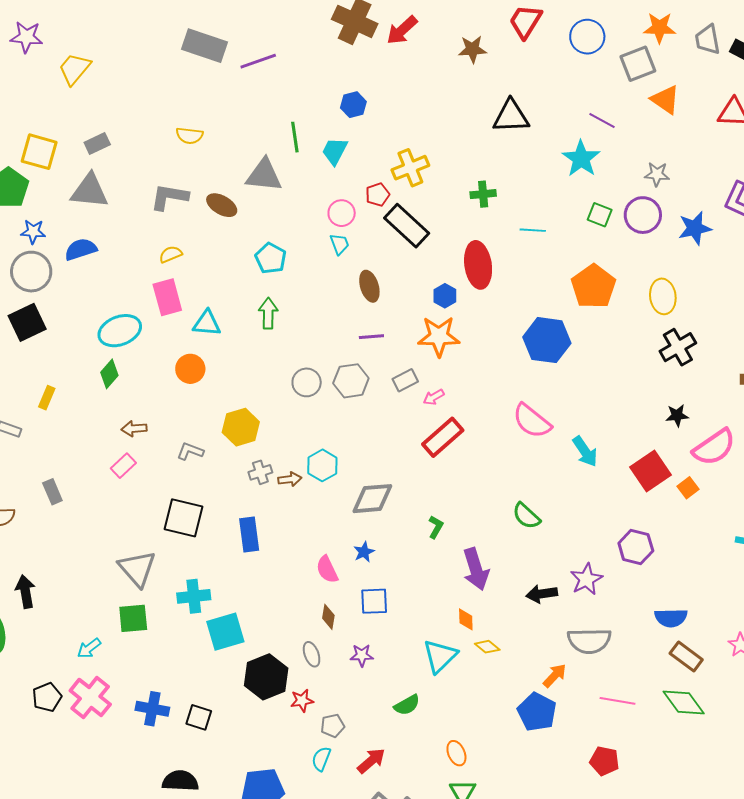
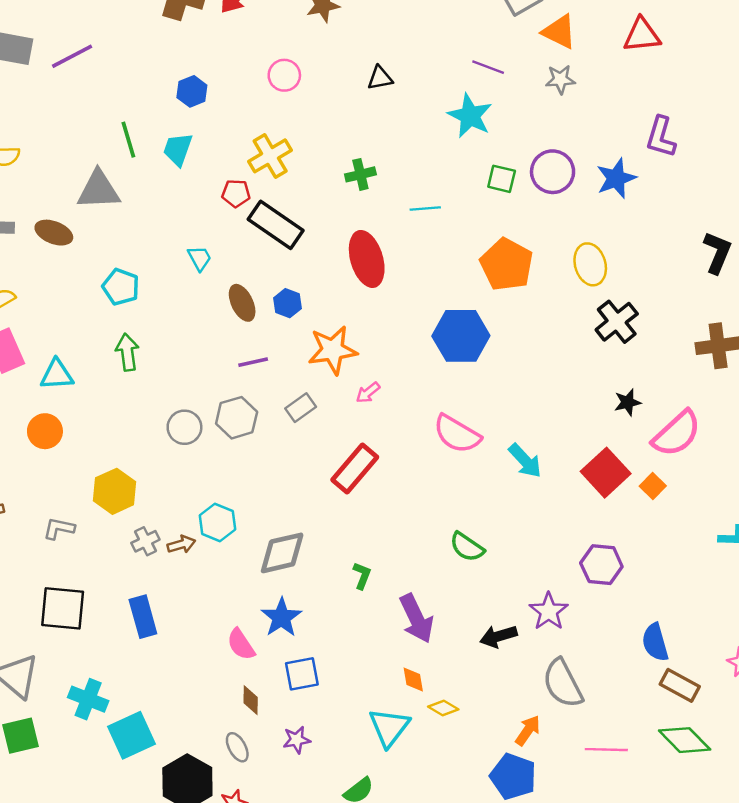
black triangle: (511, 116) -> (380, 78), size x0.6
gray star: (657, 174) -> (560, 79), moved
red pentagon: (378, 195) -> (236, 193), turned 30
pink circle: (342, 213) -> (284, 75), moved
blue hexagon: (445, 296) -> (287, 303), moved
pink arrow: (434, 397) -> (368, 393), moved
blue star: (364, 552) -> (281, 617), size x1.6
cyan cross: (194, 596) -> (88, 699), turned 36
blue semicircle: (671, 618) -> (655, 642), turned 84
gray semicircle: (589, 641) -> (563, 683), turned 72

